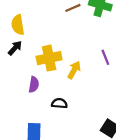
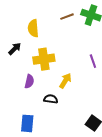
yellow semicircle: (18, 25) -> (33, 28), moved
yellow arrow: (74, 70) -> (65, 81), moved

